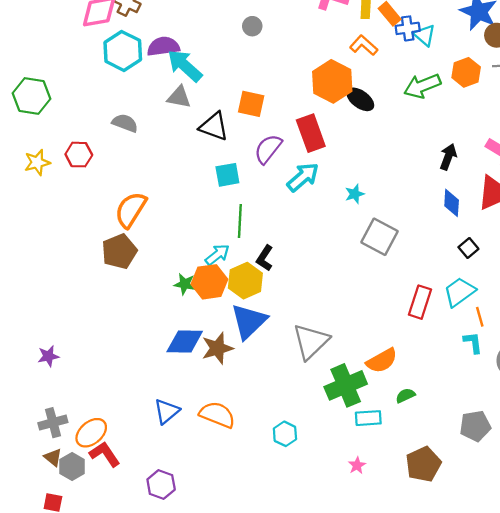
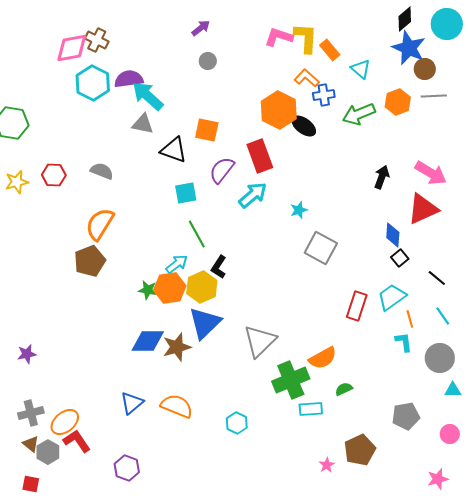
blue cross: (408, 28) -> (324, 95), moved
gray semicircle: (125, 123) -> (102, 171), moved
blue diamond: (452, 203) -> (393, 235), moved
green line: (240, 221) -> (197, 234), turned -32
pink star: (357, 465) -> (327, 465), moved

